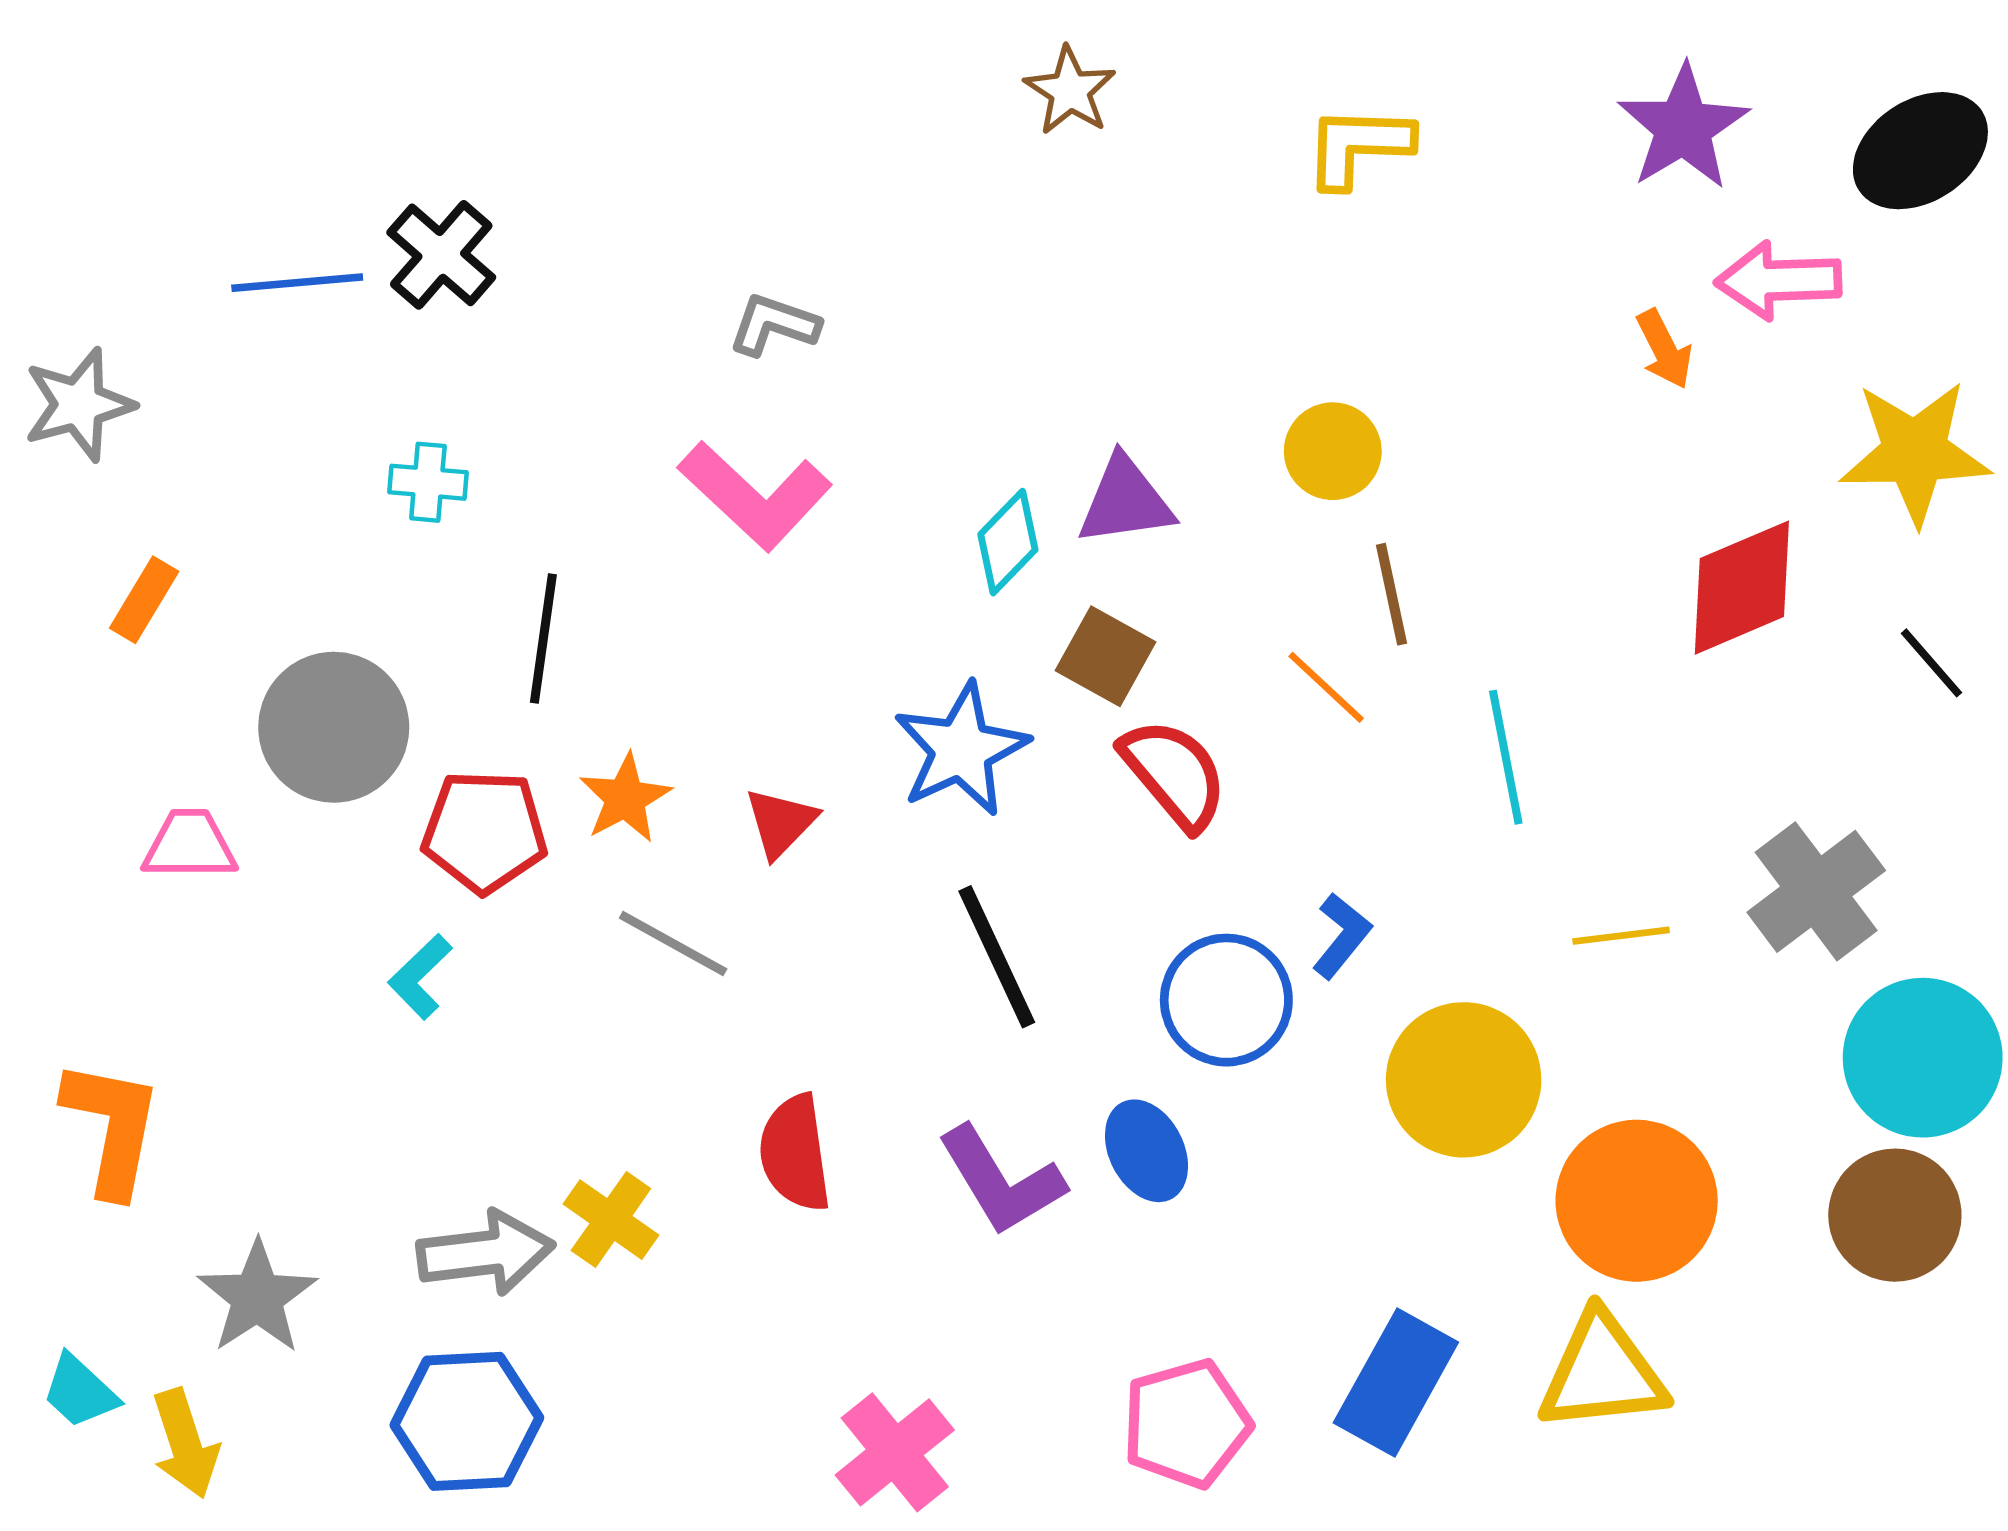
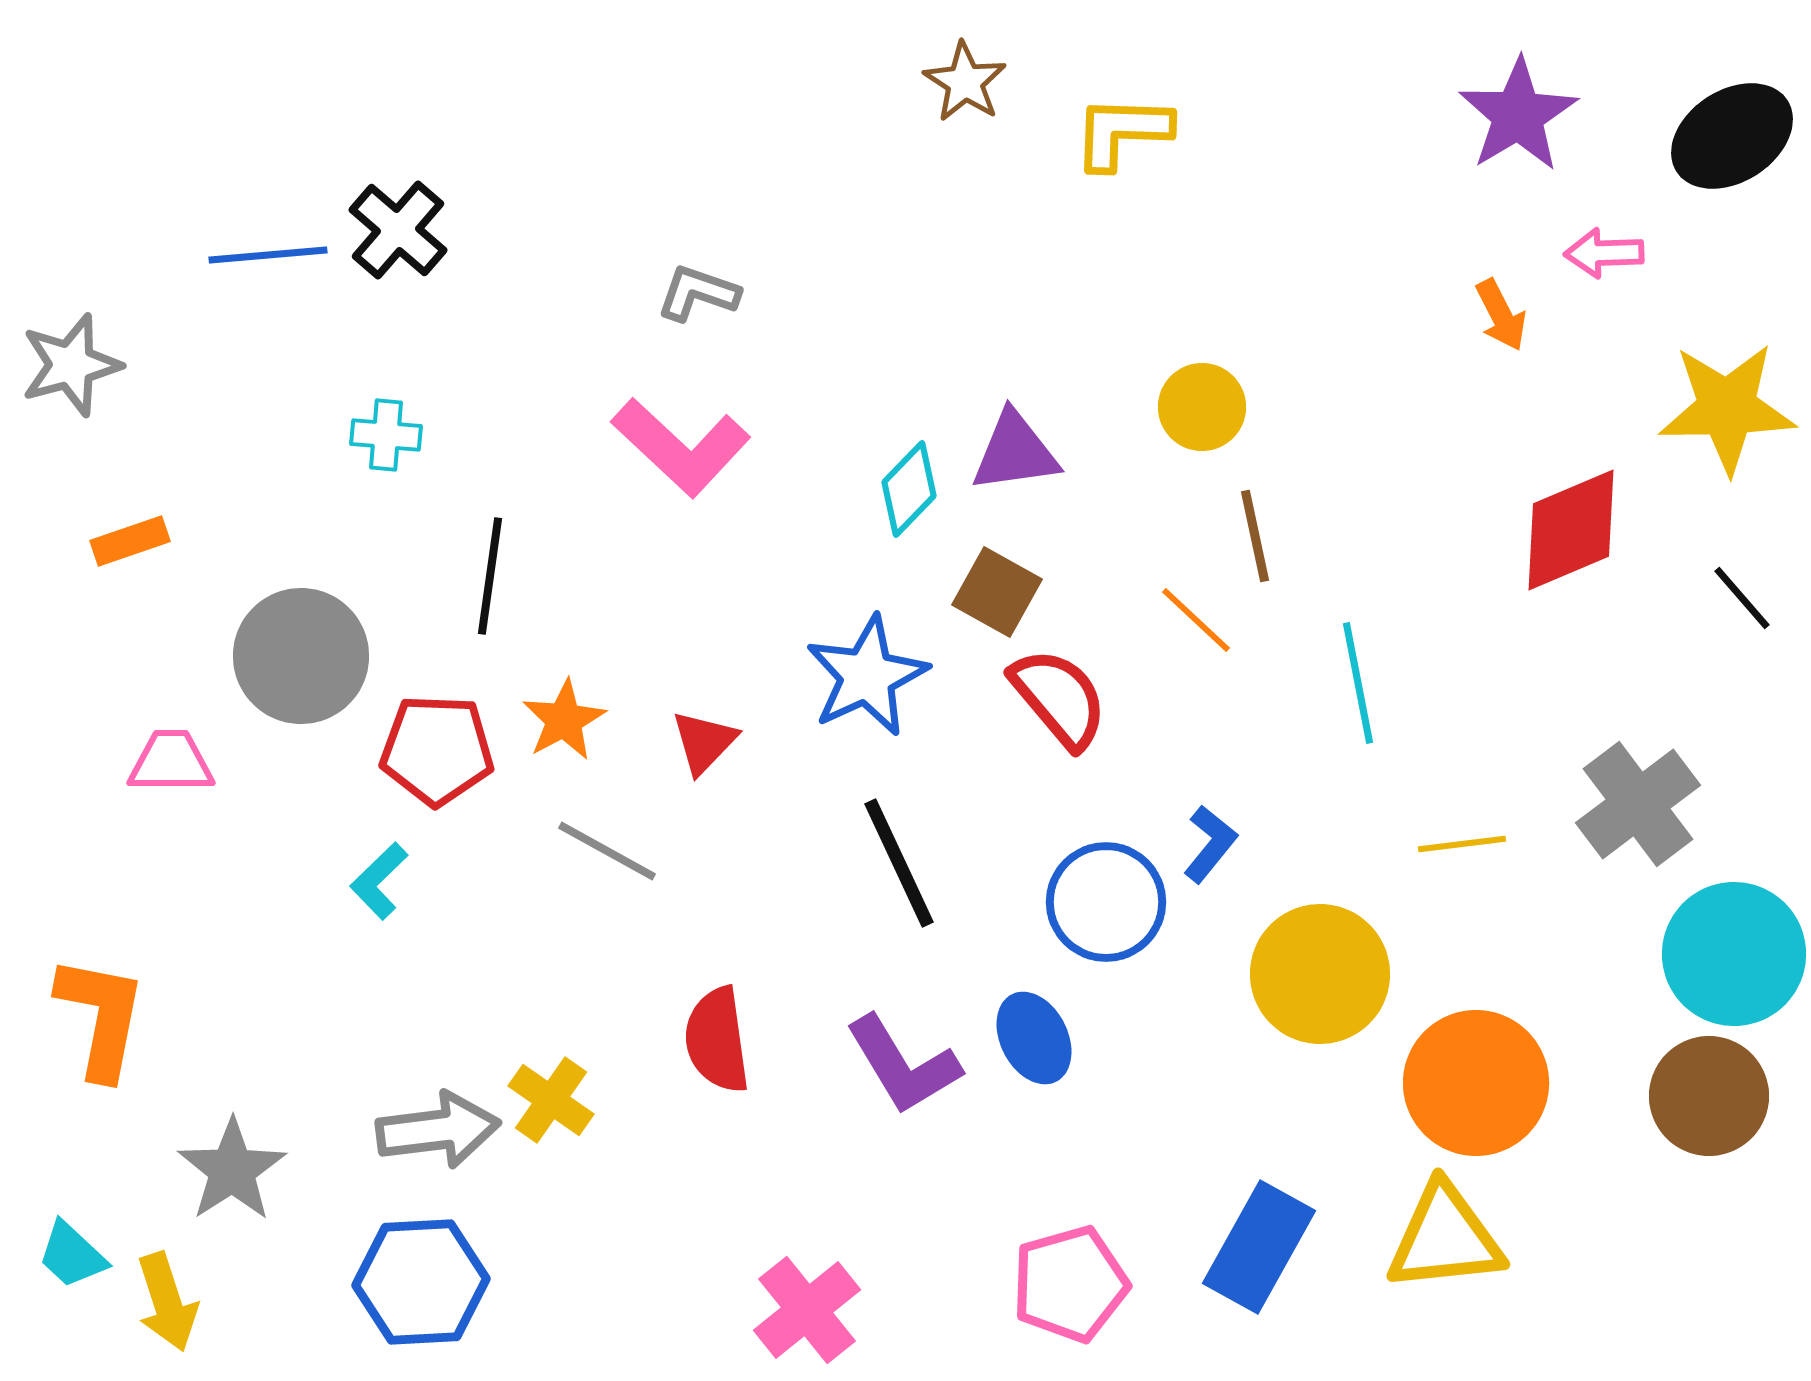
yellow L-shape: (1358, 146) -> (1122, 132), moved
pink arrow: (1778, 280) -> (1604, 253), size x0.7
orange rectangle: (144, 600) -> (130, 541), turned 40

